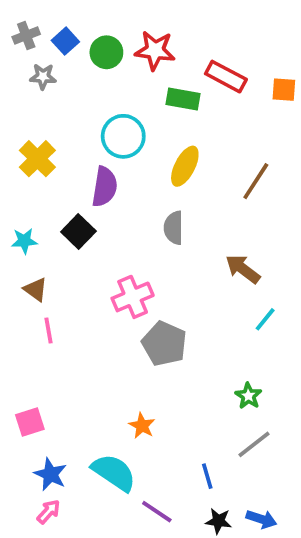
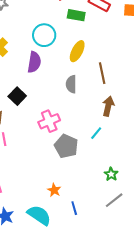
brown line: (256, 181) -> (102, 73), moved, turned -45
black square: (78, 232) -> (17, 96), moved
brown arrow: (243, 269) -> (108, 106), turned 66
cyan line: (265, 319) -> (96, 133), moved
blue line: (207, 476) -> (74, 208), moved

